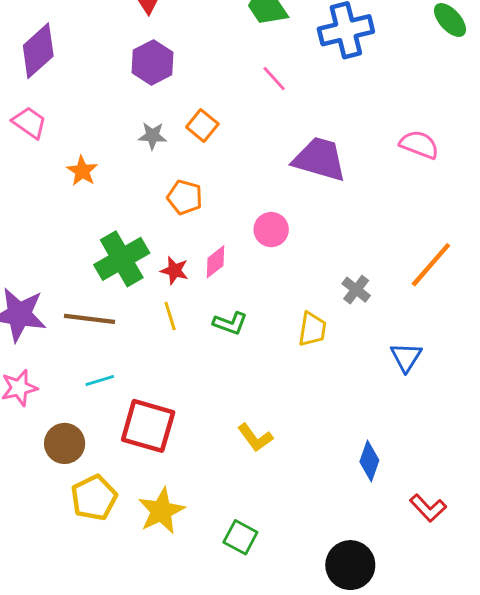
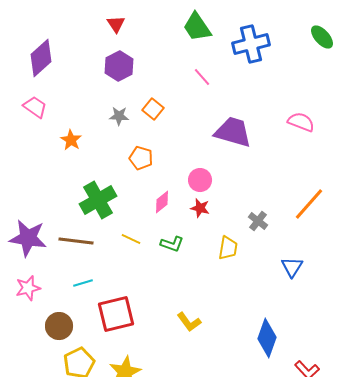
red star: (174, 271) -> (200, 208), moved
yellow line: (170, 316) -> (131, 239), turned -48
red square: (148, 426) -> (116, 314), turned -30
blue diamond: (369, 461) -> (267, 338), size x1.4

